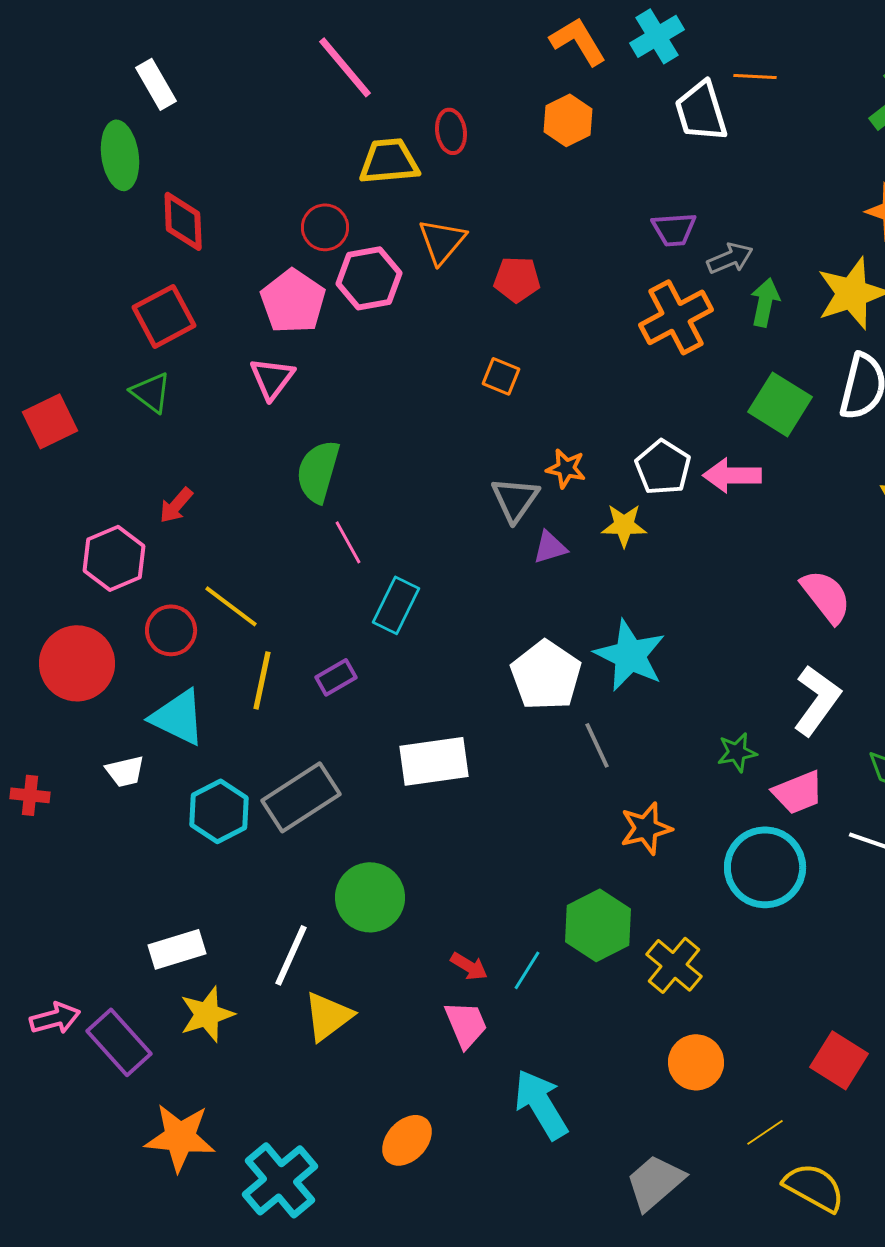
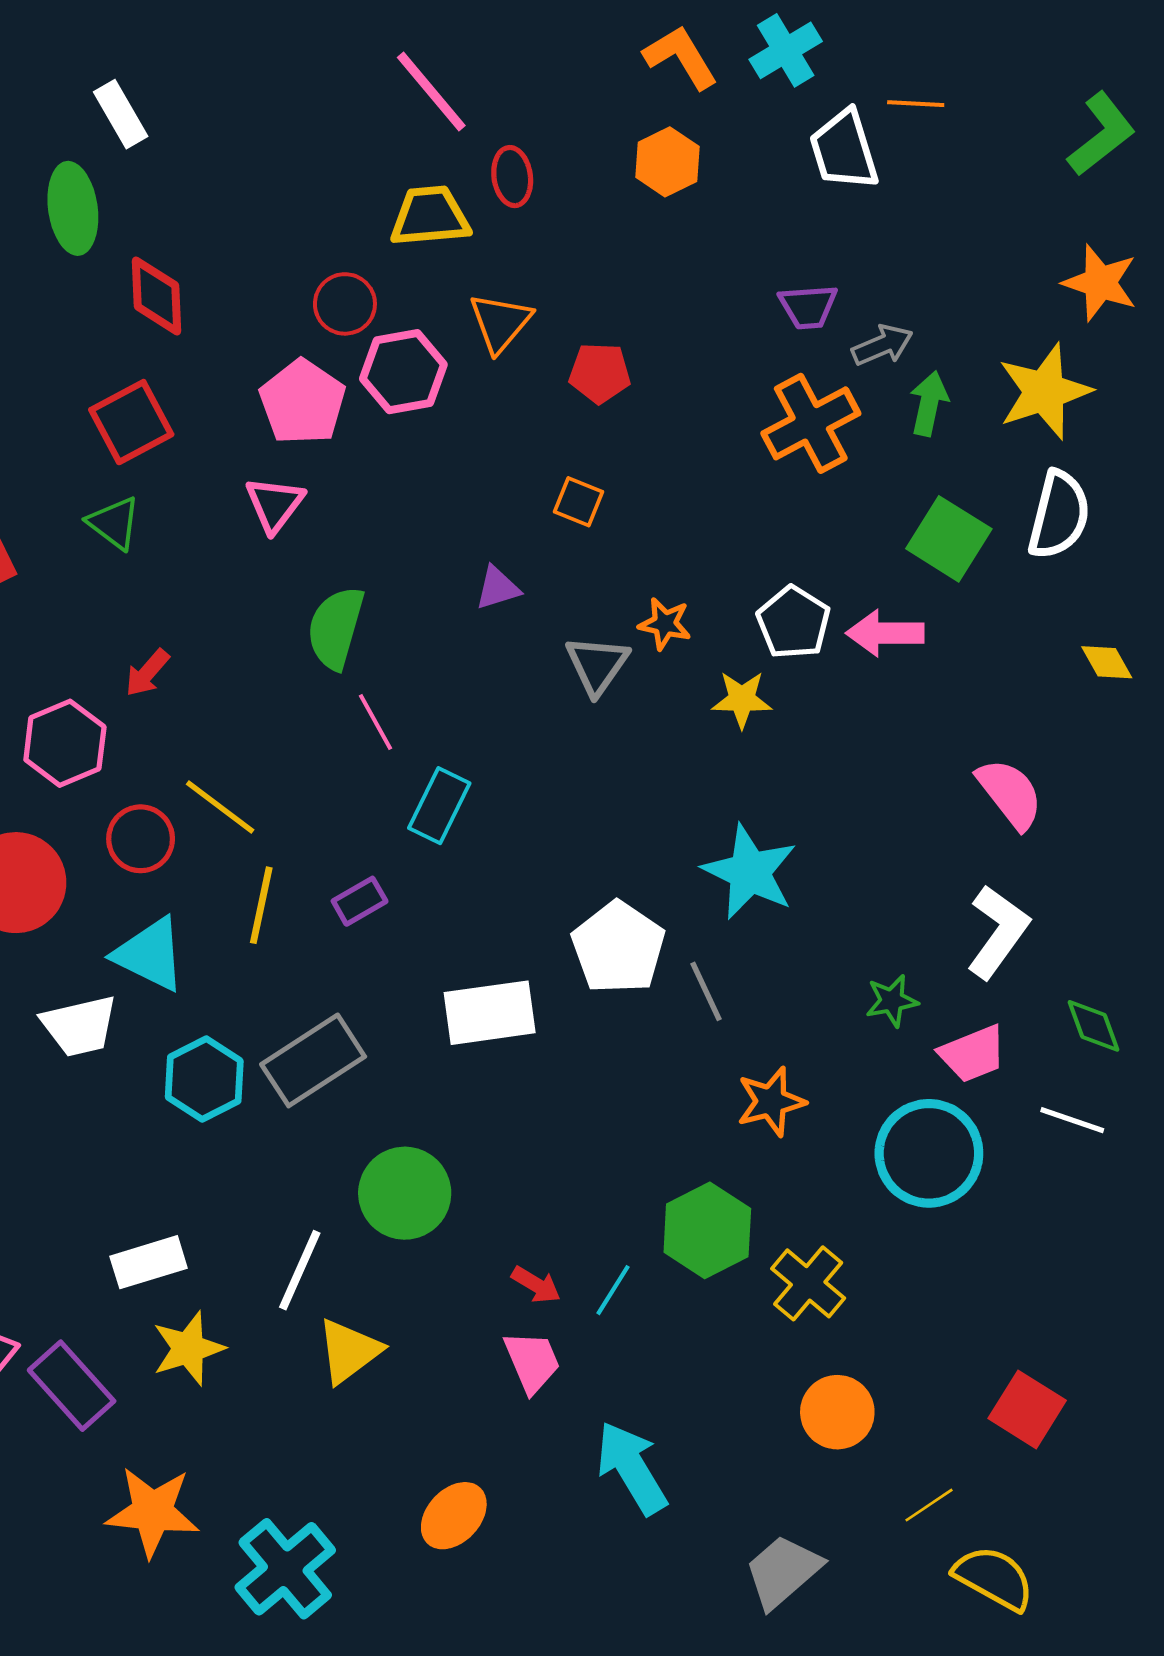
pink line: (345, 67) -> (431, 92), moved
purple triangle: (550, 547) -> (498, 588), moved
white pentagon: (546, 675) -> (618, 948), moved
white trapezoid: (125, 771) -> (80, 1026), size x1.5

